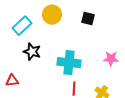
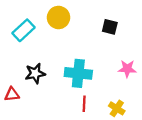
black square: (88, 19) -> (110, 27), moved
black star: (32, 52) -> (35, 73), moved, turned -30

